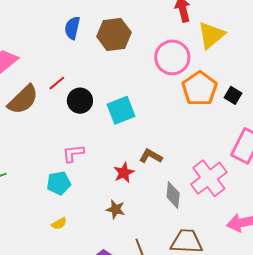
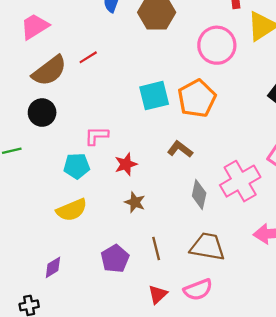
orange pentagon: (200, 89) -> (197, 98), moved
black circle: (80, 101) -> (42, 113), moved
red star: (124, 173) -> (126, 164), moved
yellow semicircle: (59, 223) -> (72, 210), size x1.8

